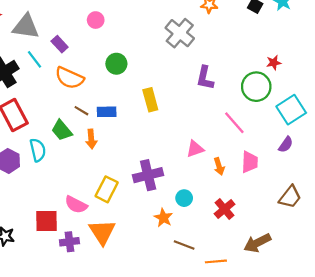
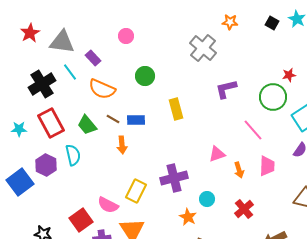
purple L-shape: (205, 78) -> (226, 89), turned 65
green trapezoid: (62, 130) -> (87, 125), moved
red square: (47, 221) -> (81, 220), turned -35

